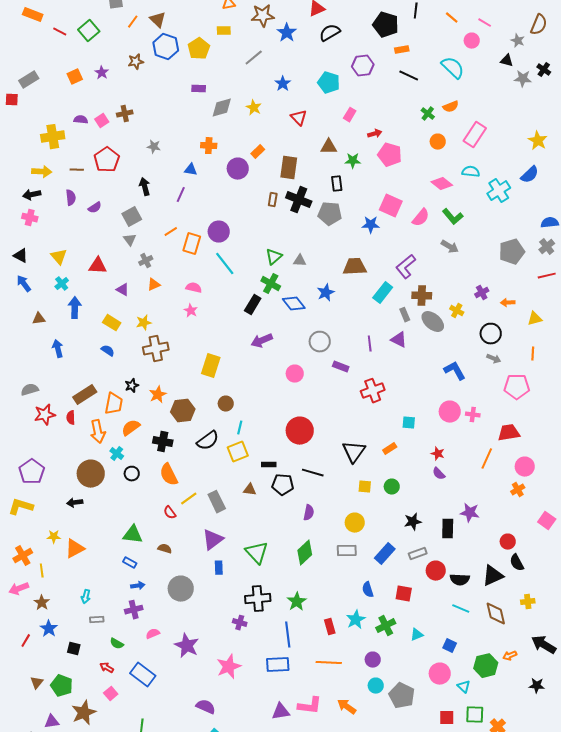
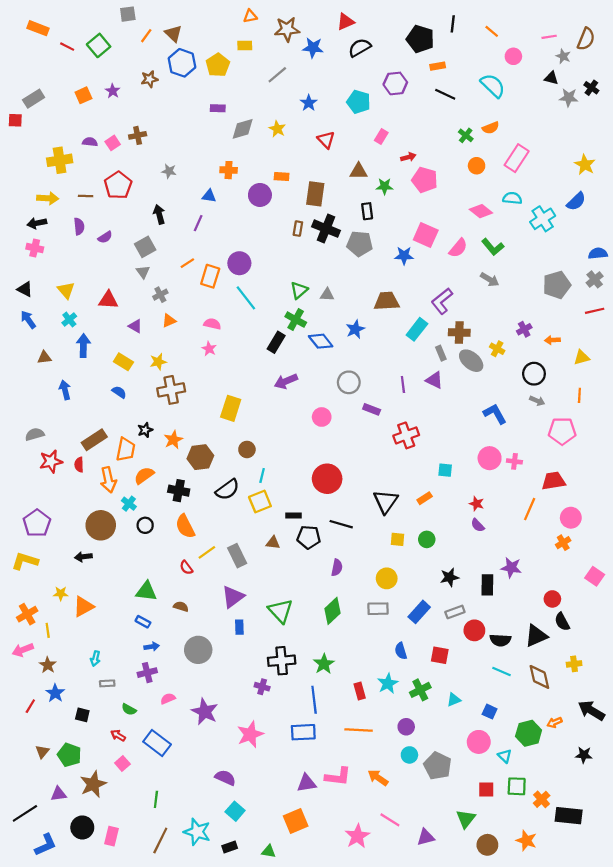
pink line: (485, 23) -> (549, 37), moved, turned -40
blue star: (287, 33) -> (313, 48), turned -30
orange rectangle: (258, 152) -> (282, 177), turned 48

